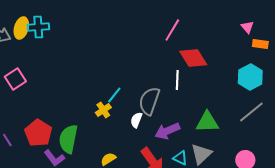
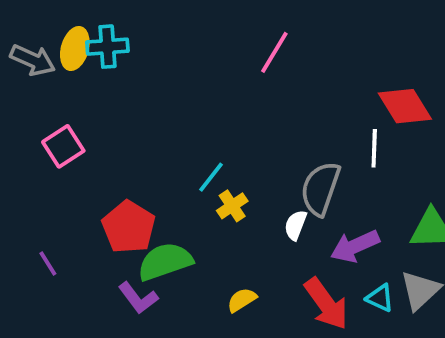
pink line: (172, 30) -> (274, 52), moved
cyan line: (114, 95) -> (211, 177), moved
red pentagon: (38, 133) -> (129, 227), moved
green semicircle: (68, 139) -> (165, 262), turned 60

